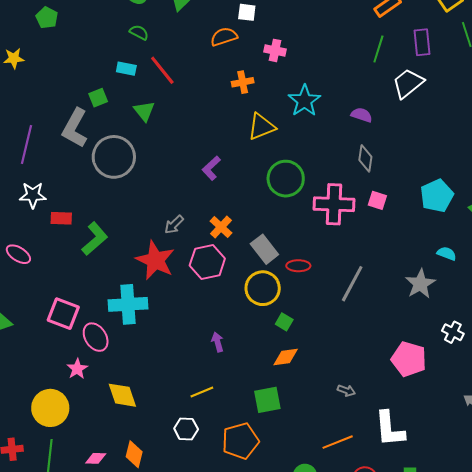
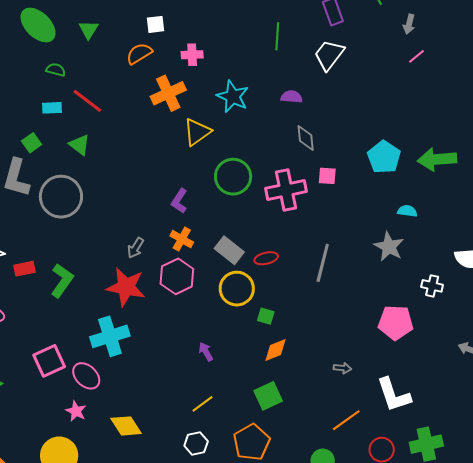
green line: (378, 49) -> (277, 36), moved
orange cross: (243, 82) -> (168, 93), size x1.6
purple L-shape: (211, 168) -> (179, 201), moved
pink square: (63, 314) -> (49, 361), turned -32

